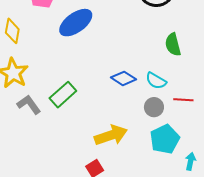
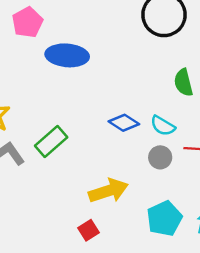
blue ellipse: (76, 23) -> (67, 55), turned 40
cyan pentagon: (165, 139) -> (164, 218), moved

